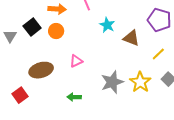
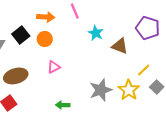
yellow line: (158, 54) -> (144, 70), moved
pink triangle: (76, 61) -> (54, 67), moved
brown ellipse: (41, 70) -> (16, 76), moved

